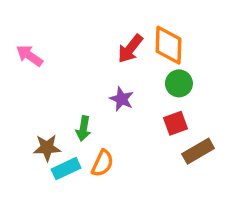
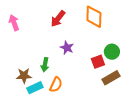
red arrow: (130, 49) -> (58, 19), moved
pink arrow: (30, 56) -> (14, 23), turned 35
green circle: (179, 83) -> (112, 52), moved

